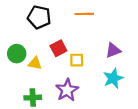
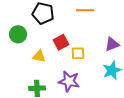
green circle: (17, 54) -> (18, 34), moved
purple star: (67, 90) -> (69, 81), turned -30

